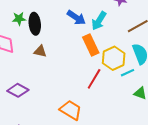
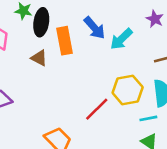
orange rectangle: (91, 45) -> (65, 41), moved
cyan line: (128, 73) -> (148, 118), moved

